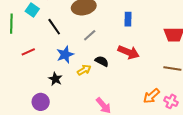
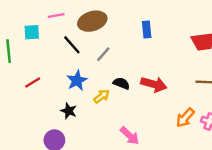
cyan square: (32, 10) -> (32, 32), turned -32
black line: (54, 27) -> (72, 45), moved
red arrow: (129, 52) -> (154, 84), moved

